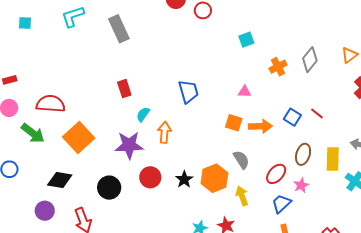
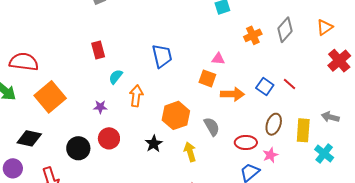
orange square: (234, 123) -> (207, 78), moved
purple star: (129, 145) -> (100, 107), size x0.5
red ellipse: (276, 174) -> (246, 142), turned 45
red circle: (150, 177) -> (109, 138), moved
orange hexagon: (214, 178) -> (176, 115), moved
yellow arrow: (242, 196) -> (190, 152), moved

